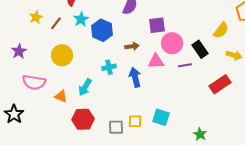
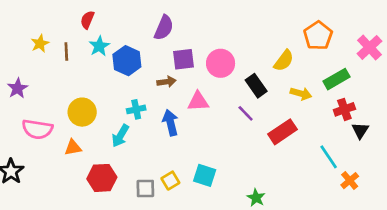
brown line: (56, 23) -> (66, 51), turned -40
purple square: (157, 25) -> (184, 59), moved
pink circle: (172, 43) -> (221, 63), moved
yellow circle: (62, 55) -> (82, 112), moved
purple line: (185, 65) -> (246, 113), moved, turned 56
cyan arrow: (85, 87) -> (120, 136), moved
orange triangle: (61, 96) -> (73, 148), turned -32
yellow square: (135, 121) -> (170, 181), turned -32

